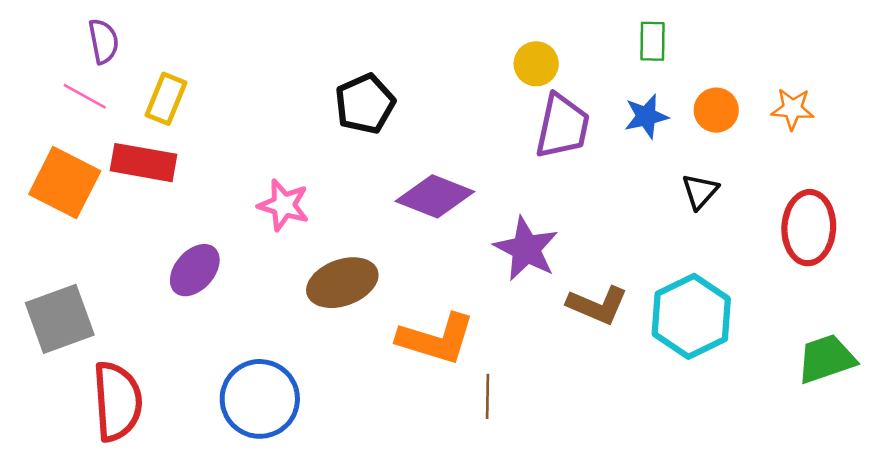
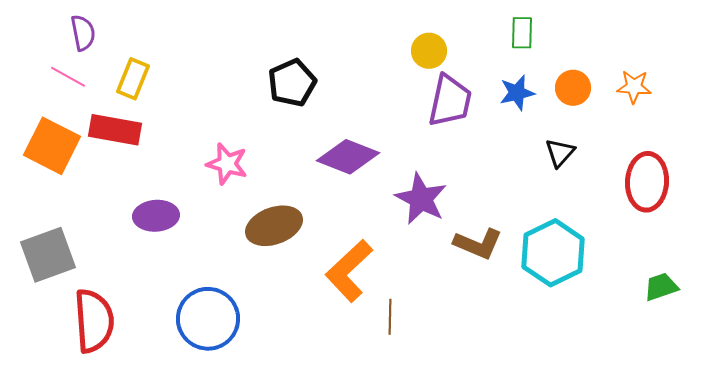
purple ellipse: (195, 270) -> (156, 216), turned 45
orange L-shape: (436, 339) -> (349, 271), turned 120
green trapezoid: (826, 359) -> (661, 287), size x0.7

